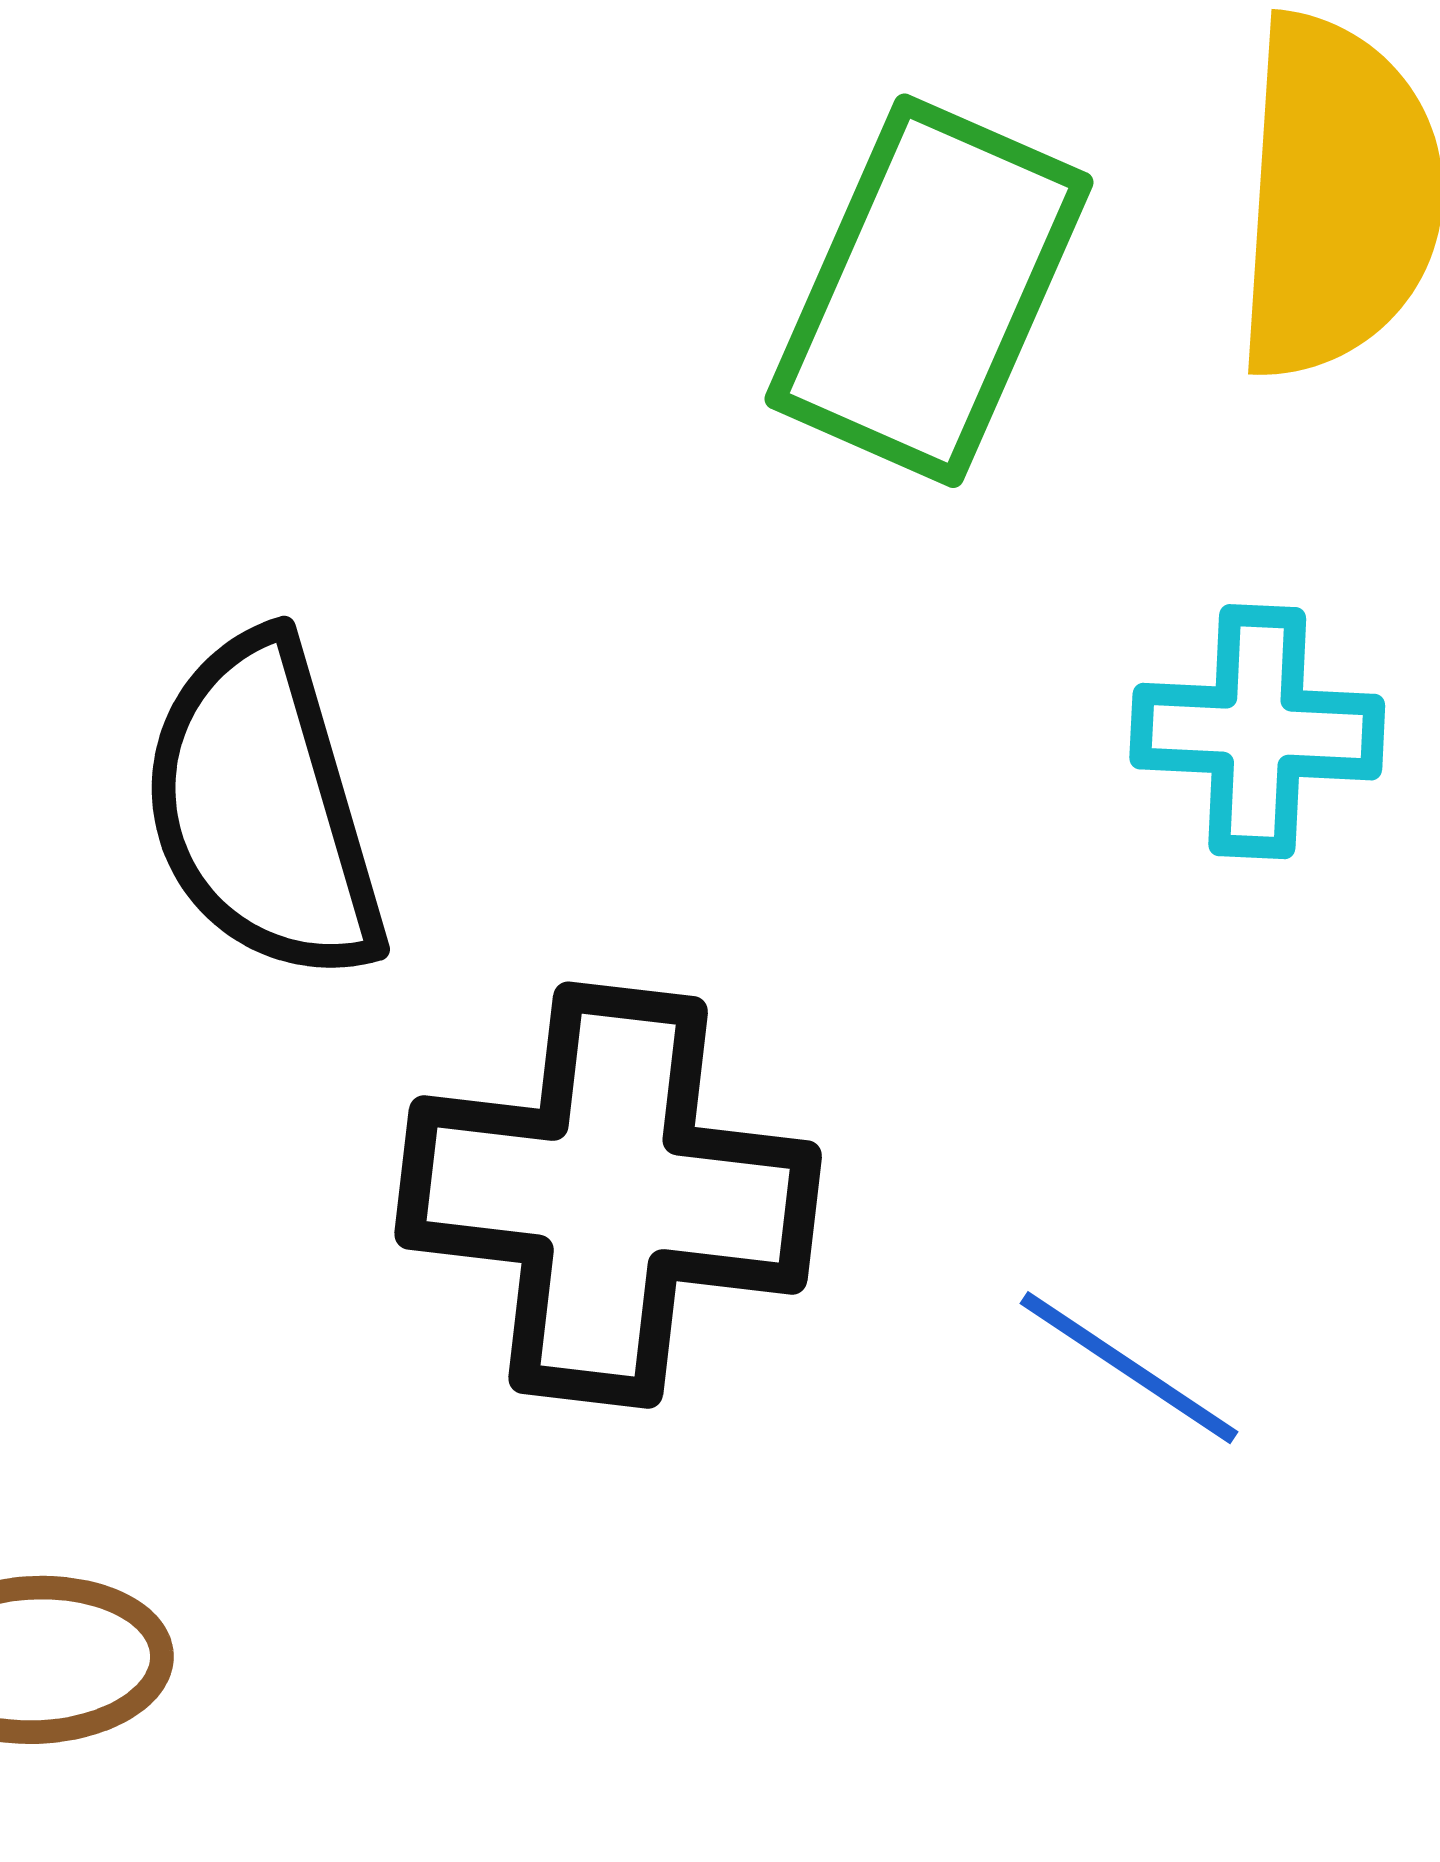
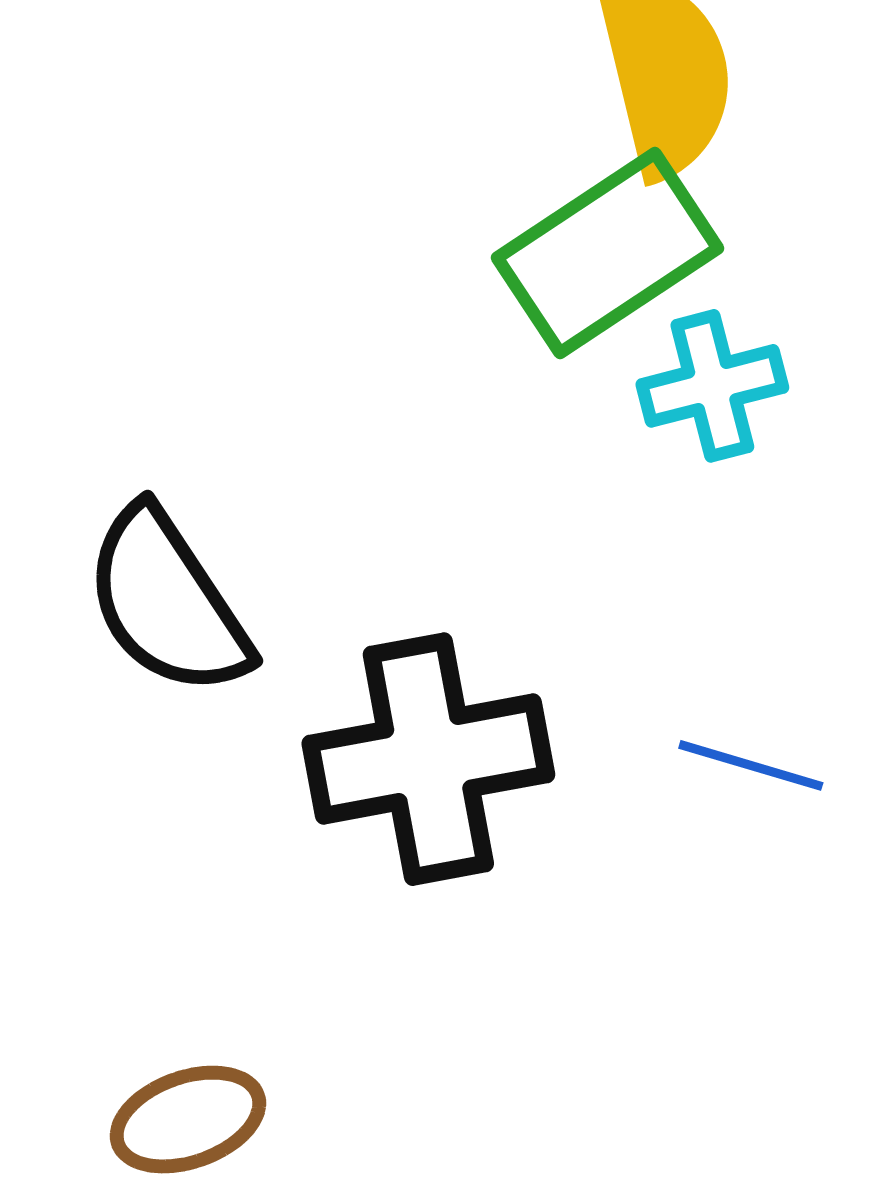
green rectangle: (929, 291) -> (608, 253), moved, turned 50

